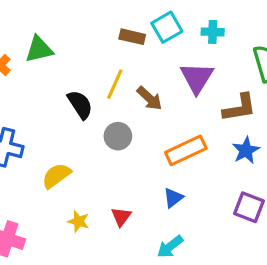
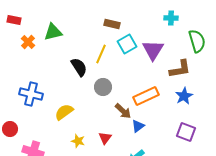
cyan square: (167, 27) -> (127, 44), moved
cyan cross: (213, 32) -> (171, 18), moved
brown arrow: (150, 98) -> (123, 111), moved

